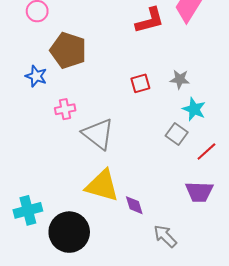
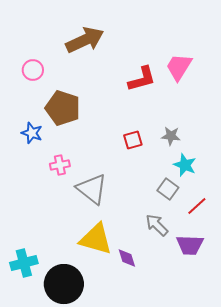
gray arrow: (165, 236) -> (157, 225), moved

